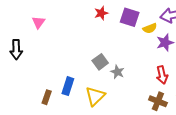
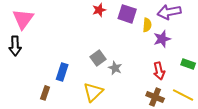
pink triangle: (38, 22) -> (23, 19), moved, size x1.6
yellow semicircle: (150, 28) -> (147, 25), turned -64
blue rectangle: (68, 86) -> (62, 72), moved

